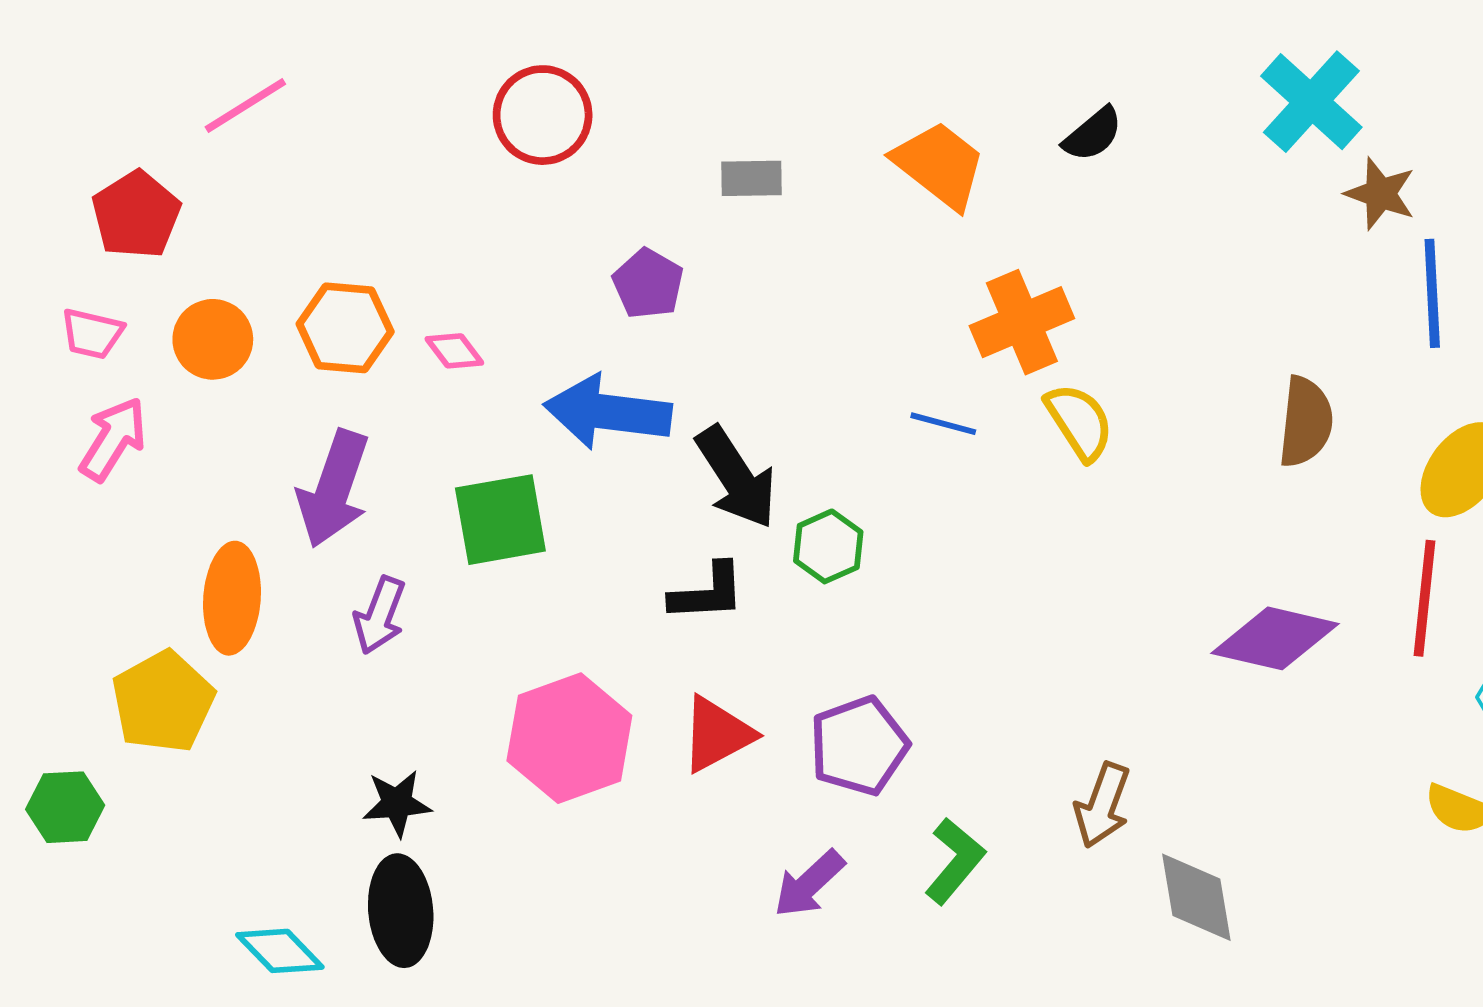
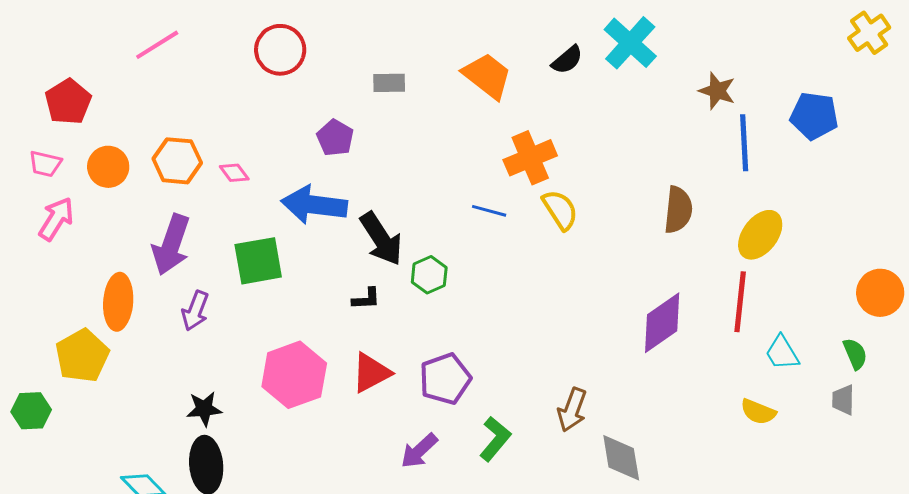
cyan cross: (1311, 102) -> (630, 43), moved
pink line: (245, 105) -> (157, 45), moved
black L-shape: (707, 592) -> (366, 299), size x0.7
purple diamond: (1275, 638) -> (662, 323), turned -48

